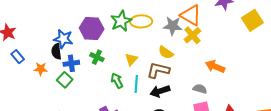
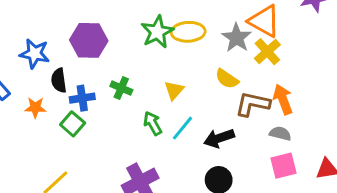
gray star: (173, 26) -> (237, 38), turned 30
purple hexagon: (92, 28) -> (89, 40), moved
blue star: (63, 39) -> (35, 54), moved
orange arrow: (215, 66) -> (283, 99), moved, turned 48
brown L-shape: (158, 70) -> (253, 104), moved
cyan line: (136, 84) -> (183, 128), turned 36

